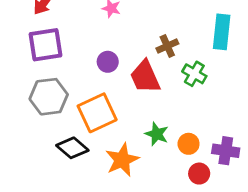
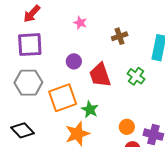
brown cross: (167, 46) -> (120, 36), moved
green star: (157, 134) -> (90, 109), moved
black diamond: (72, 148) -> (22, 130), moved

